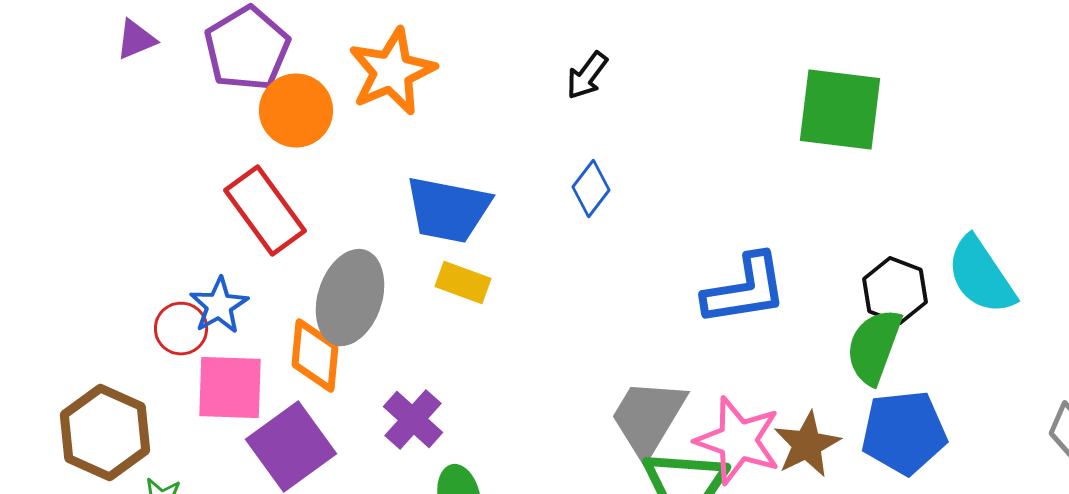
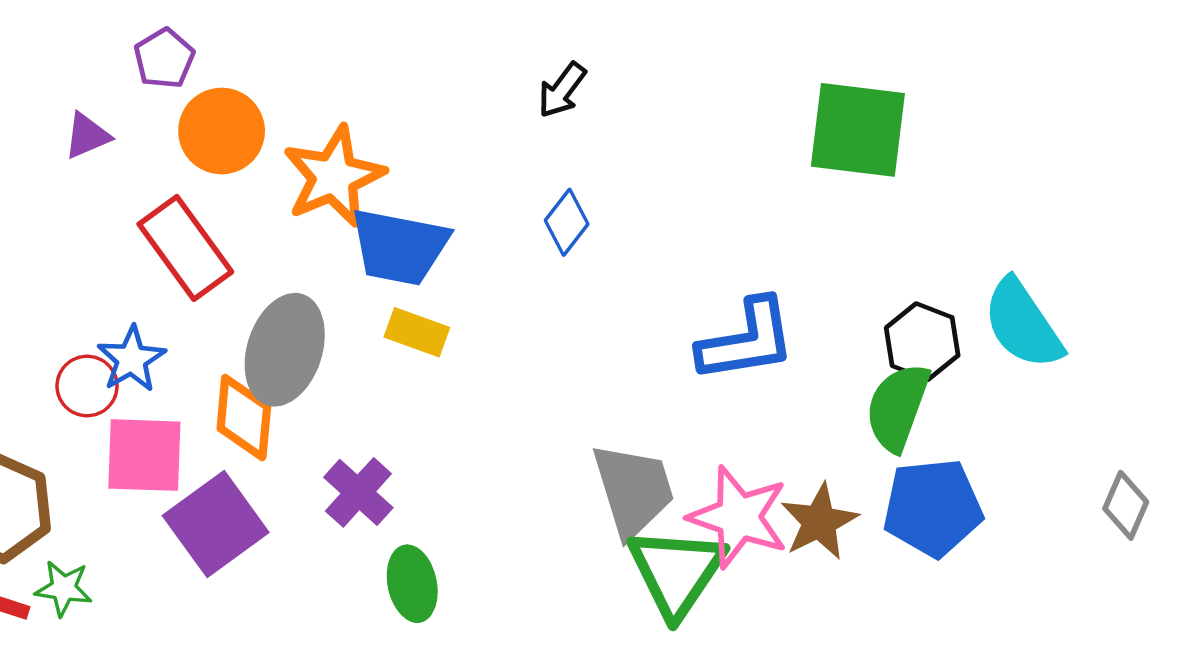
purple triangle: (136, 40) -> (87, 136), moved
purple pentagon: (247, 48) -> (164, 58), size x0.6
orange star: (392, 72) -> (334, 177), moved
gray trapezoid: (648, 418) -> (633, 490), turned 132

